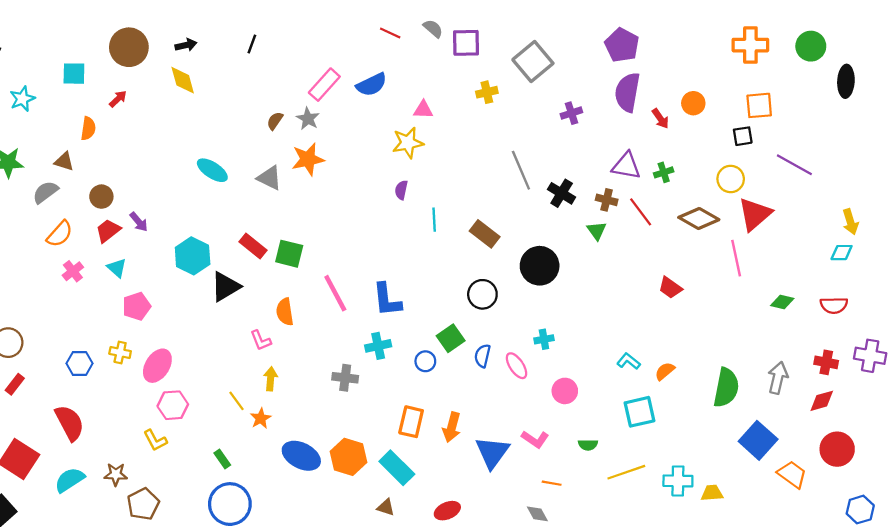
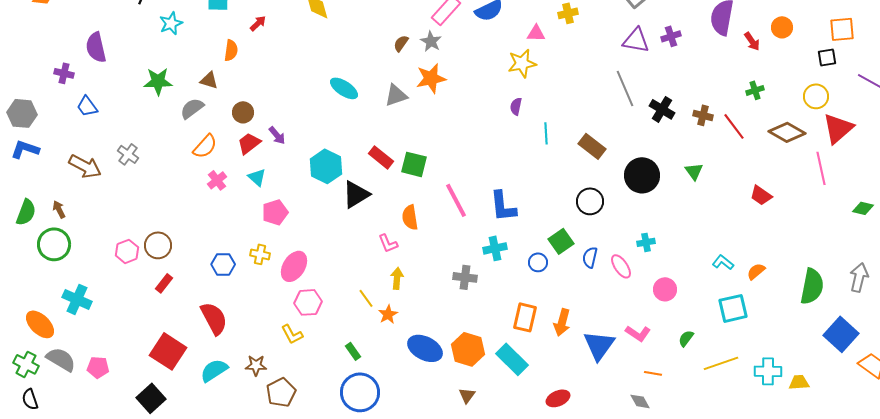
yellow cross: (487, 92) -> (568, 13), moved
purple triangle: (626, 166) -> (636, 40), moved
gray triangle: (269, 178) -> (396, 95), turned -45
green triangle: (597, 231) -> (694, 171), moved
green semicircle: (588, 445) -> (686, 338), turned 126
brown triangle: (386, 507) -> (467, 395), moved, turned 48

